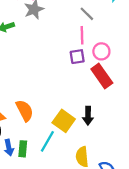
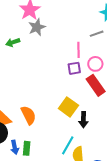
gray line: (87, 14) -> (97, 34), moved, turned -64
yellow square: (64, 121) -> (68, 107), moved
cyan line: (47, 141) -> (68, 145), moved

